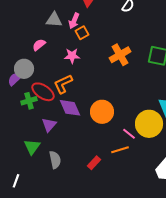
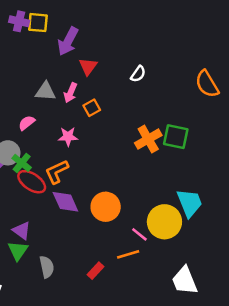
orange square: (82, 33) -> (92, 108), moved
orange cross: (120, 55) -> (148, 139), moved
green cross: (29, 101) -> (22, 163), moved, turned -35
purple triangle: (49, 125) -> (22, 231), moved, turned -35

